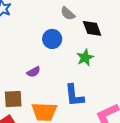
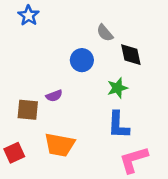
blue L-shape: (74, 95) -> (118, 125), moved
brown square: (13, 99) -> (28, 110), moved

